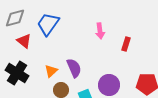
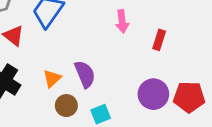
purple circle: (109, 85) -> (153, 94), moved

